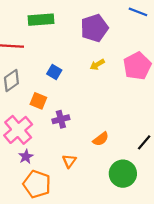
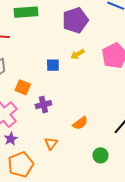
blue square: (54, 72) -> (53, 65), moved, turned -32
green circle: (123, 174) -> (100, 155), size x0.6
orange pentagon: (37, 184) -> (21, 164), turned 30

